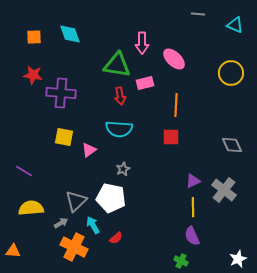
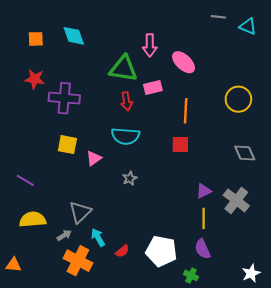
gray line: (198, 14) -> (218, 17), moved
yellow circle: (231, 73) -> (238, 99), moved
white pentagon: (111, 198) -> (161, 251), moved

